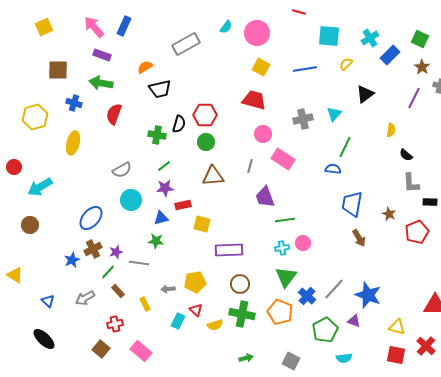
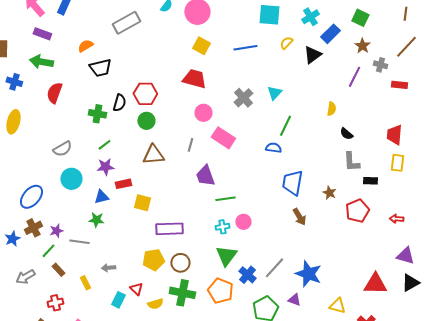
black triangle: (365, 94) -> (312, 55), moved
gray cross: (303, 119) -> (243, 98), turned -30
yellow pentagon: (195, 282) -> (153, 260), moved

